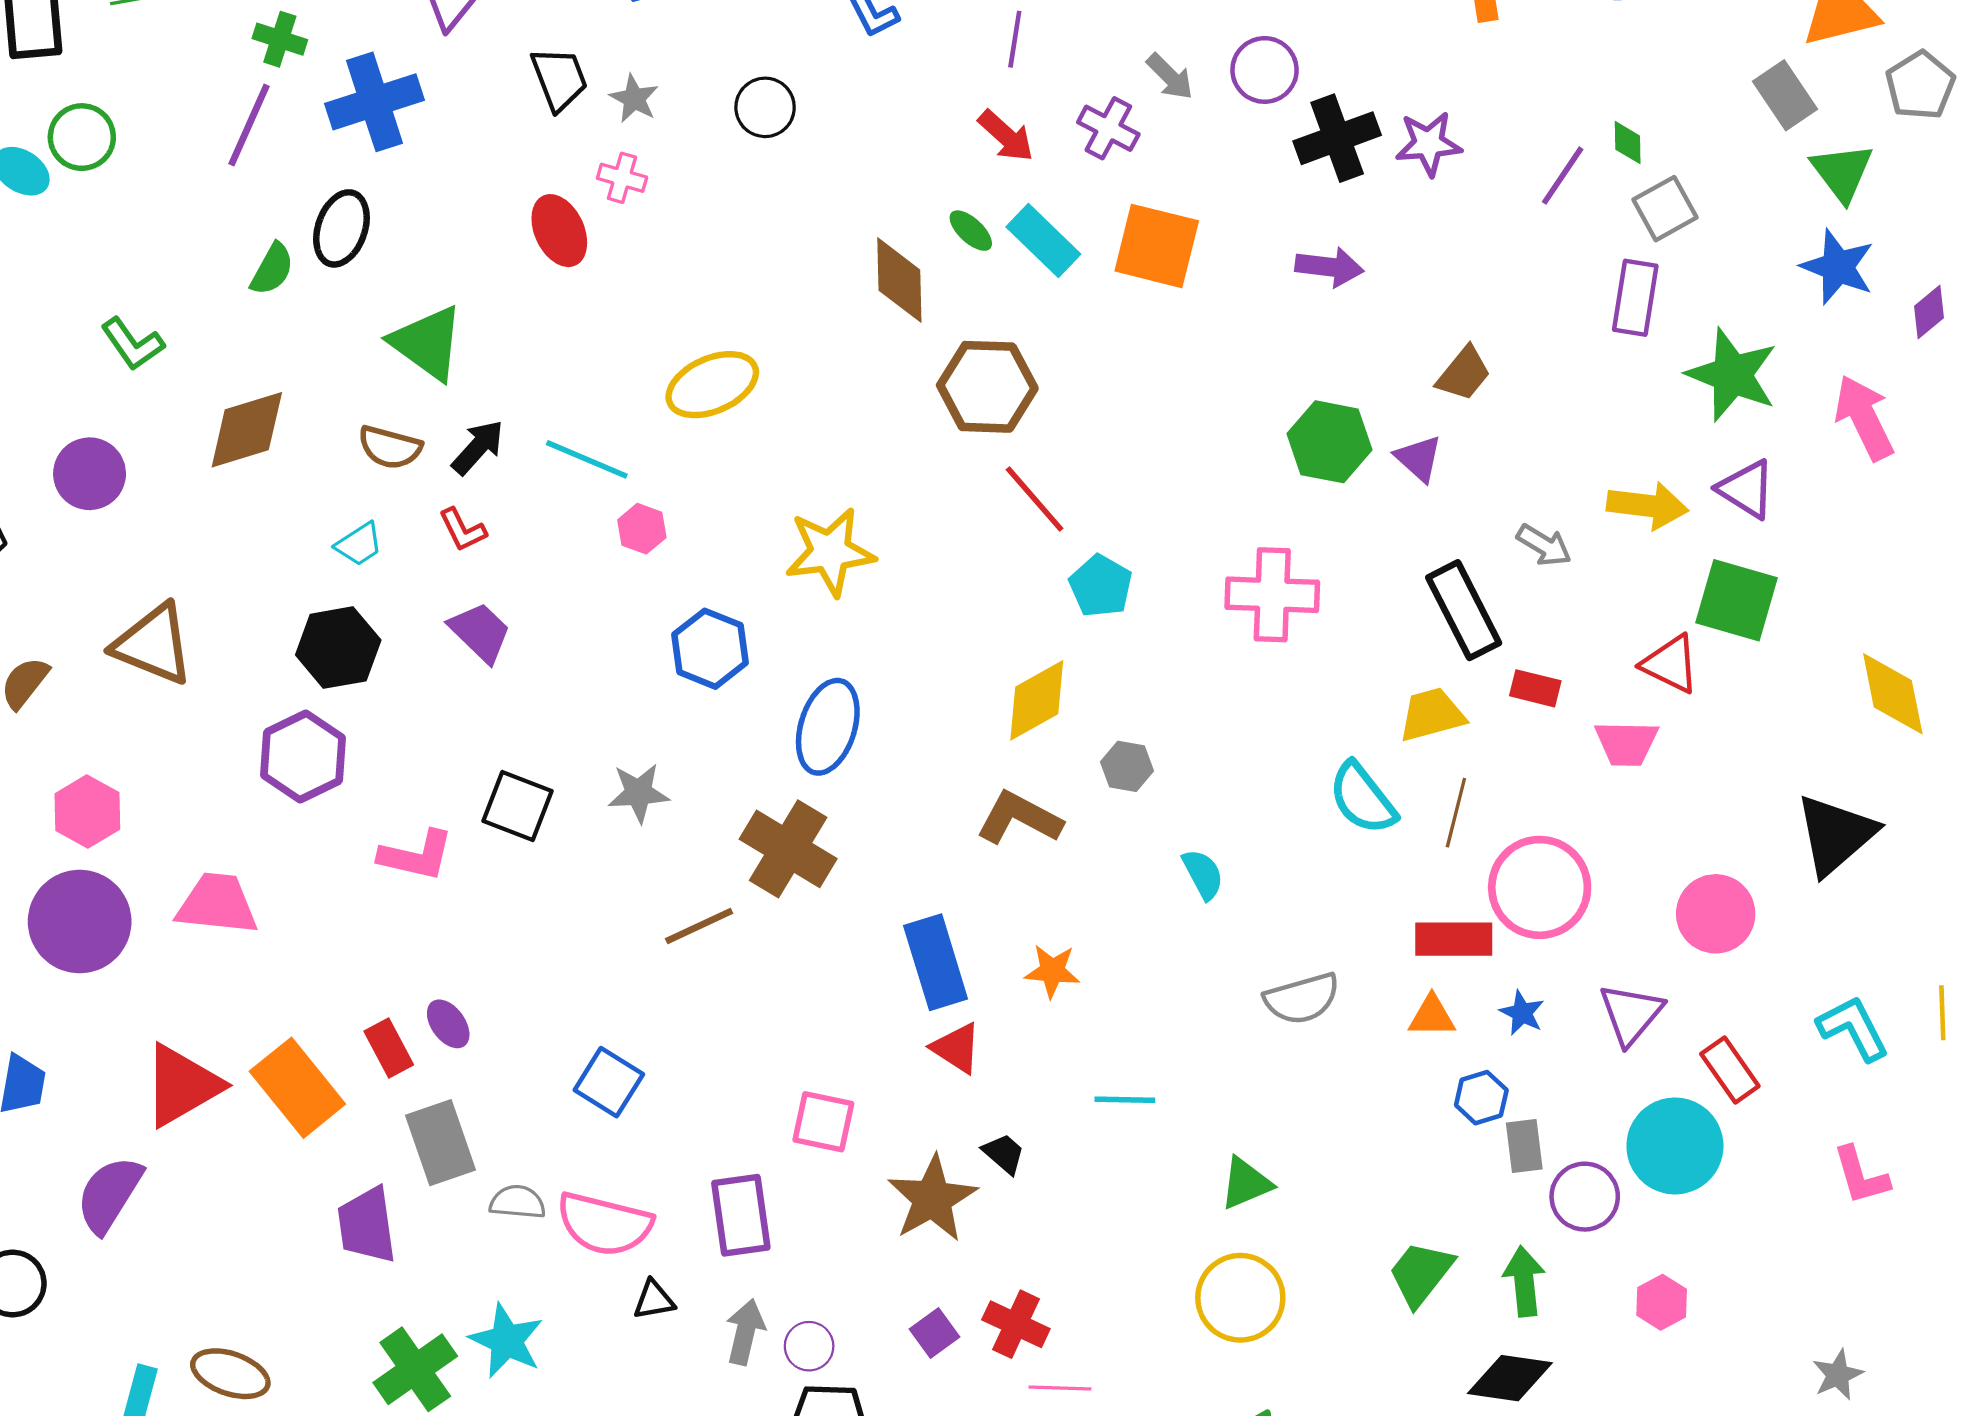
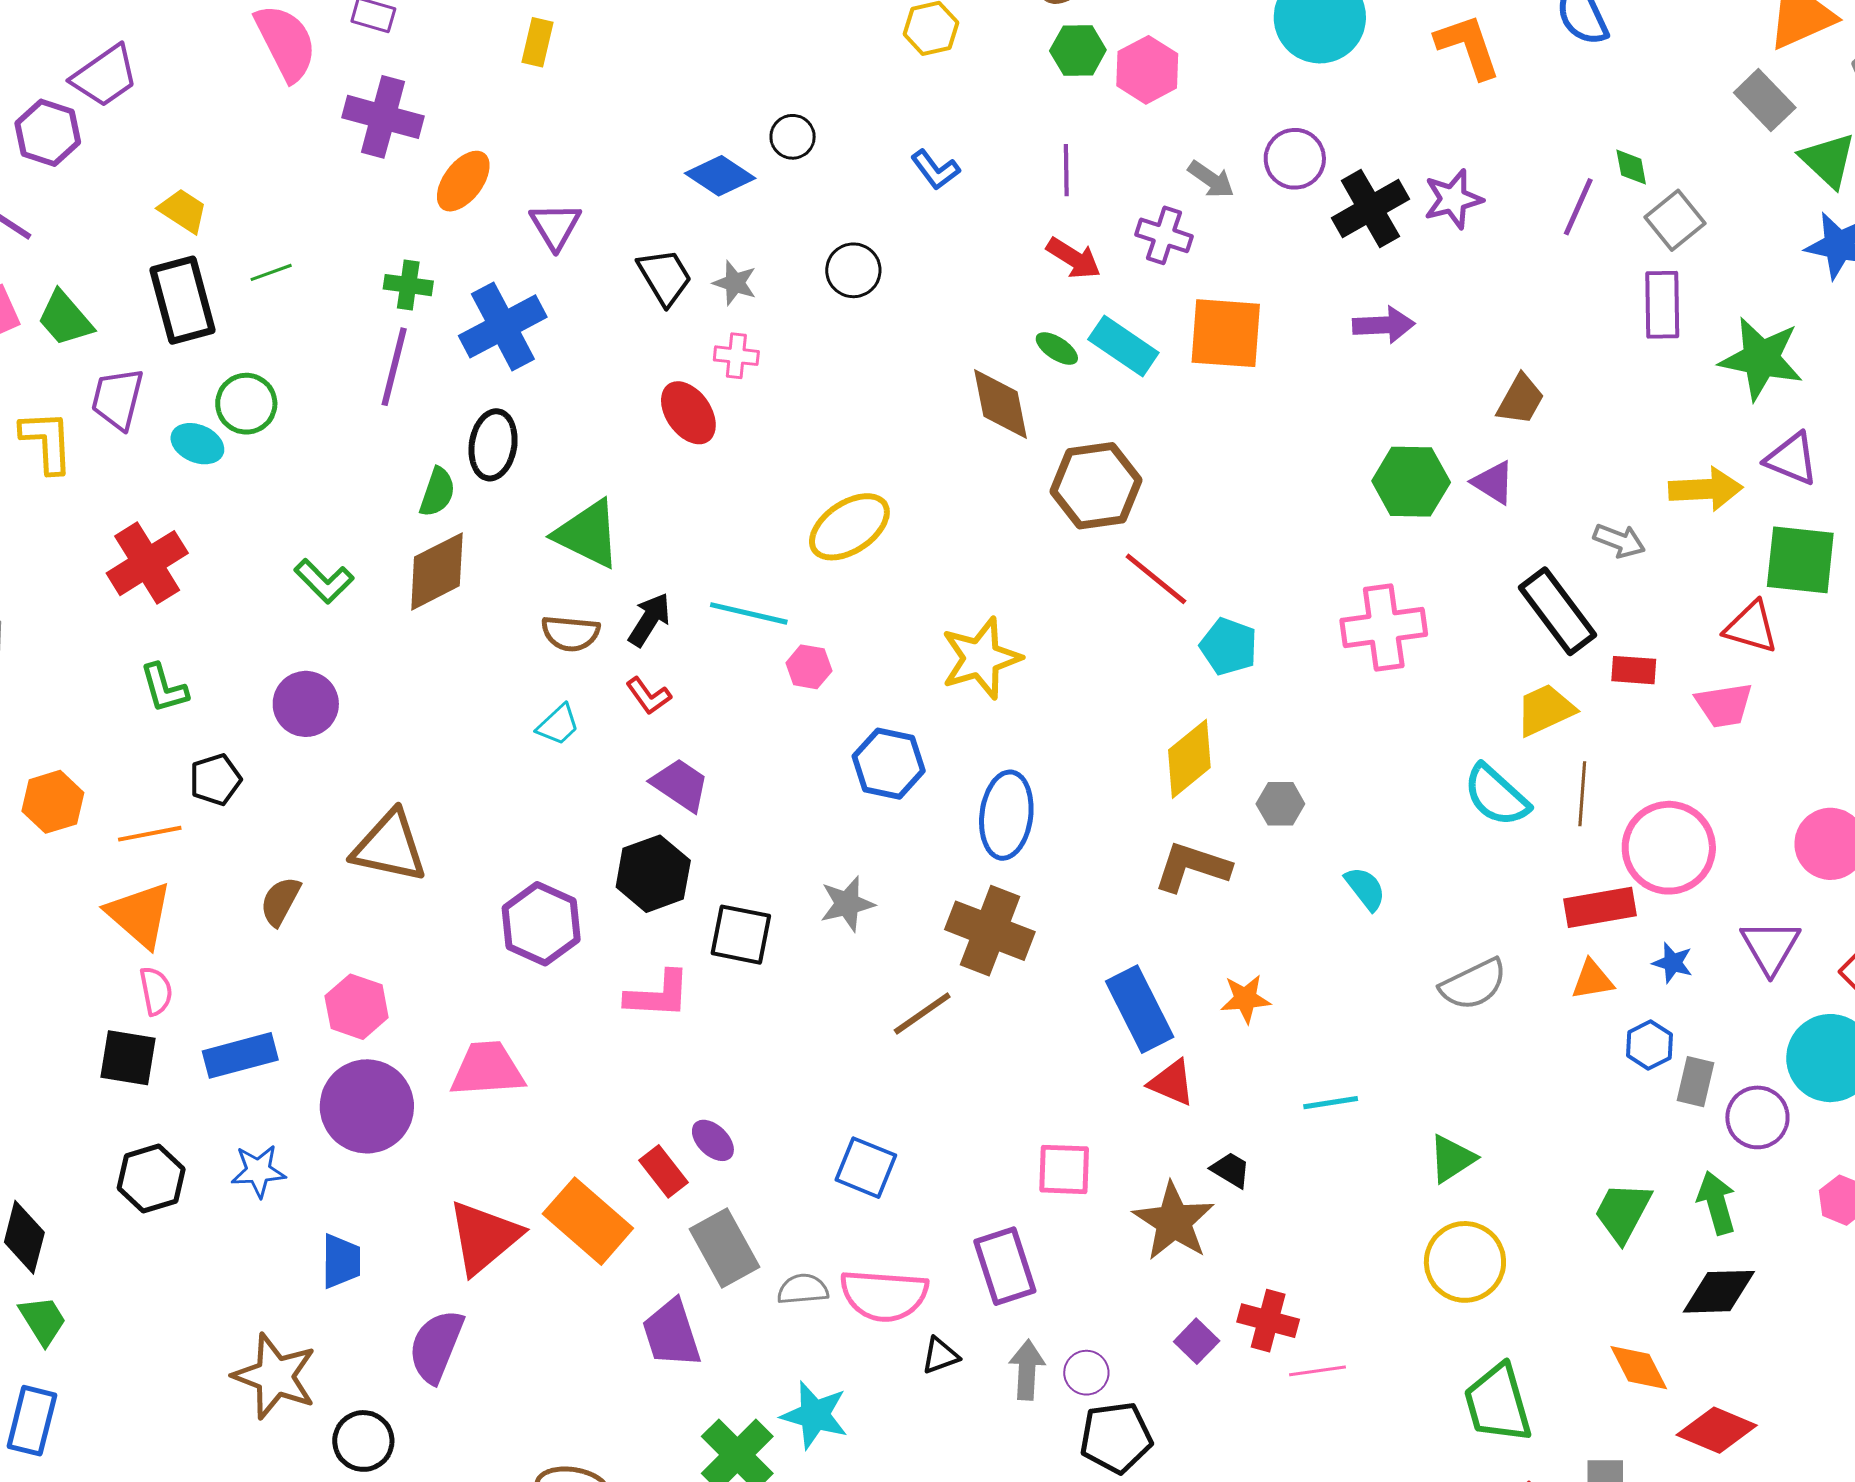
brown diamond: (247, 430) -> (437, 571), moved
black hexagon: (338, 648) -> (653, 874), moved
gray rectangle: (1524, 1146) -> (1695, 1082), turned 30

